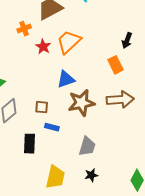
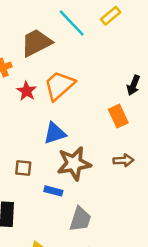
brown arrow: (120, 100) -> (124, 160), size x0.6
blue rectangle: (52, 127) -> (53, 191), moved

